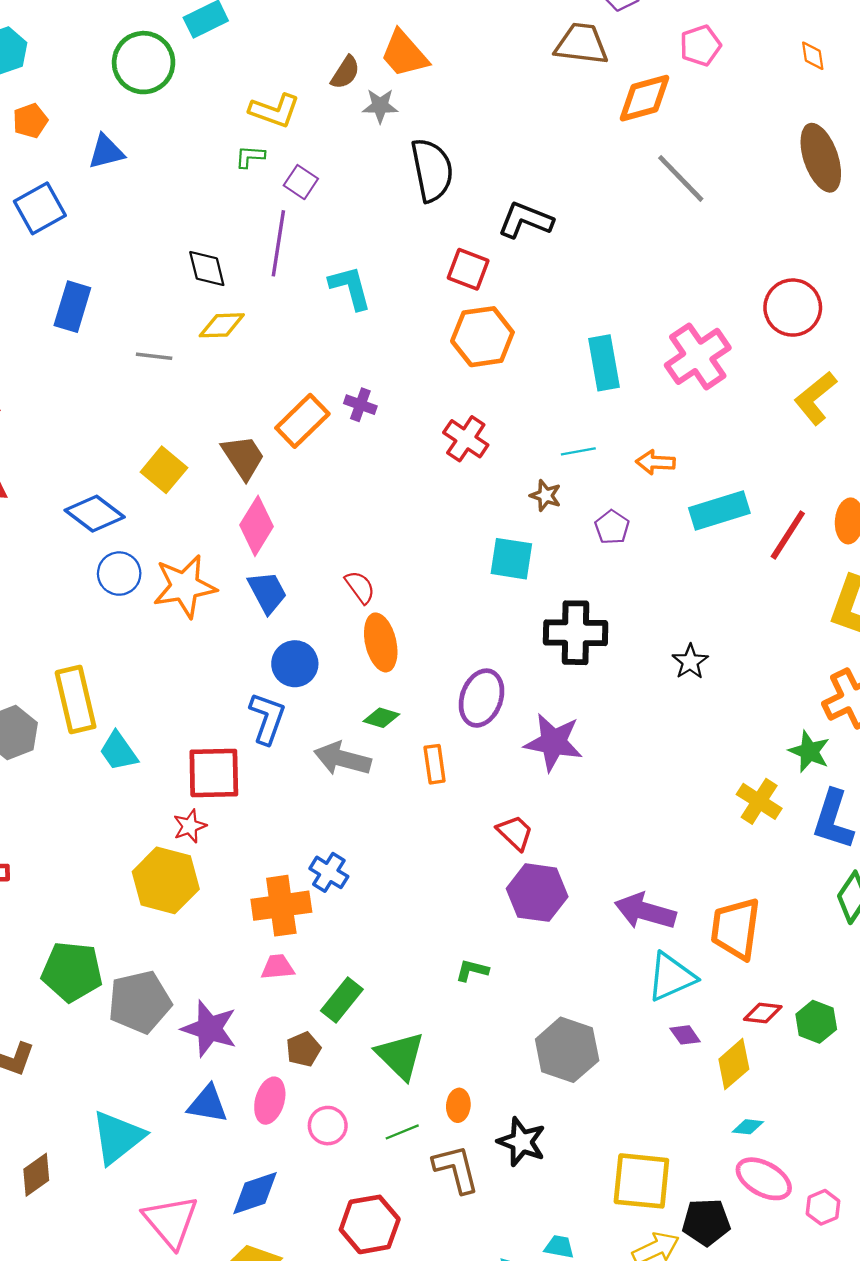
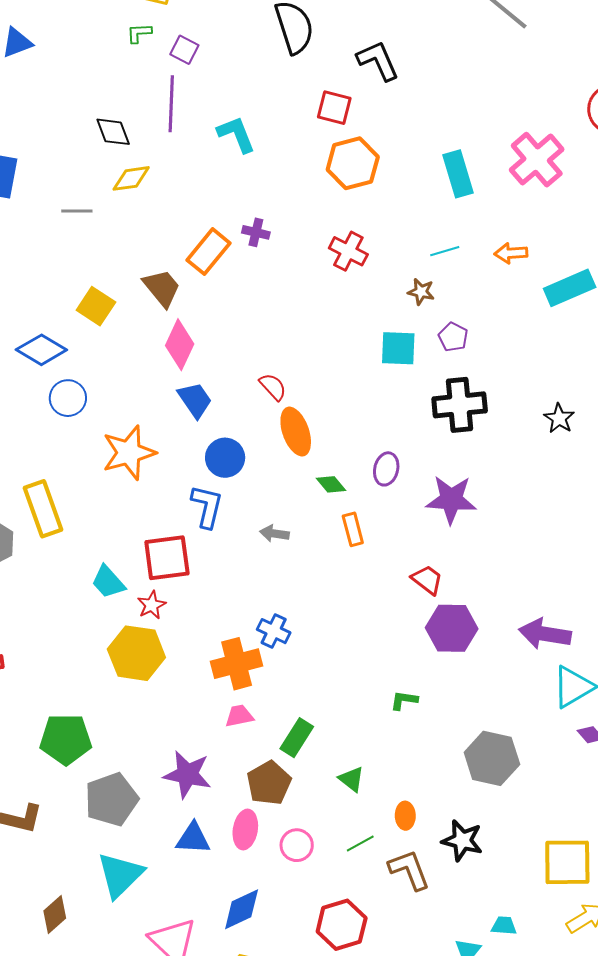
black L-shape: (525, 220) -> (378, 61), turned 51
purple pentagon: (612, 527) -> (453, 337), moved
orange star: (185, 586) -> (129, 453), moved
purple ellipse: (481, 698) -> (386, 469), size x0.7
green diamond: (381, 718) -> (331, 484), moved, turned 40
cyan trapezoid: (118, 751) -> (108, 582), moved
gray arrow: (342, 759) -> (274, 534), size x0.6
gray pentagon: (140, 1002) -> (111, 799), moved
brown pentagon: (303, 1049) -> (269, 783), size x1.5
green triangle: (400, 1056) -> (351, 779), size x0.6

